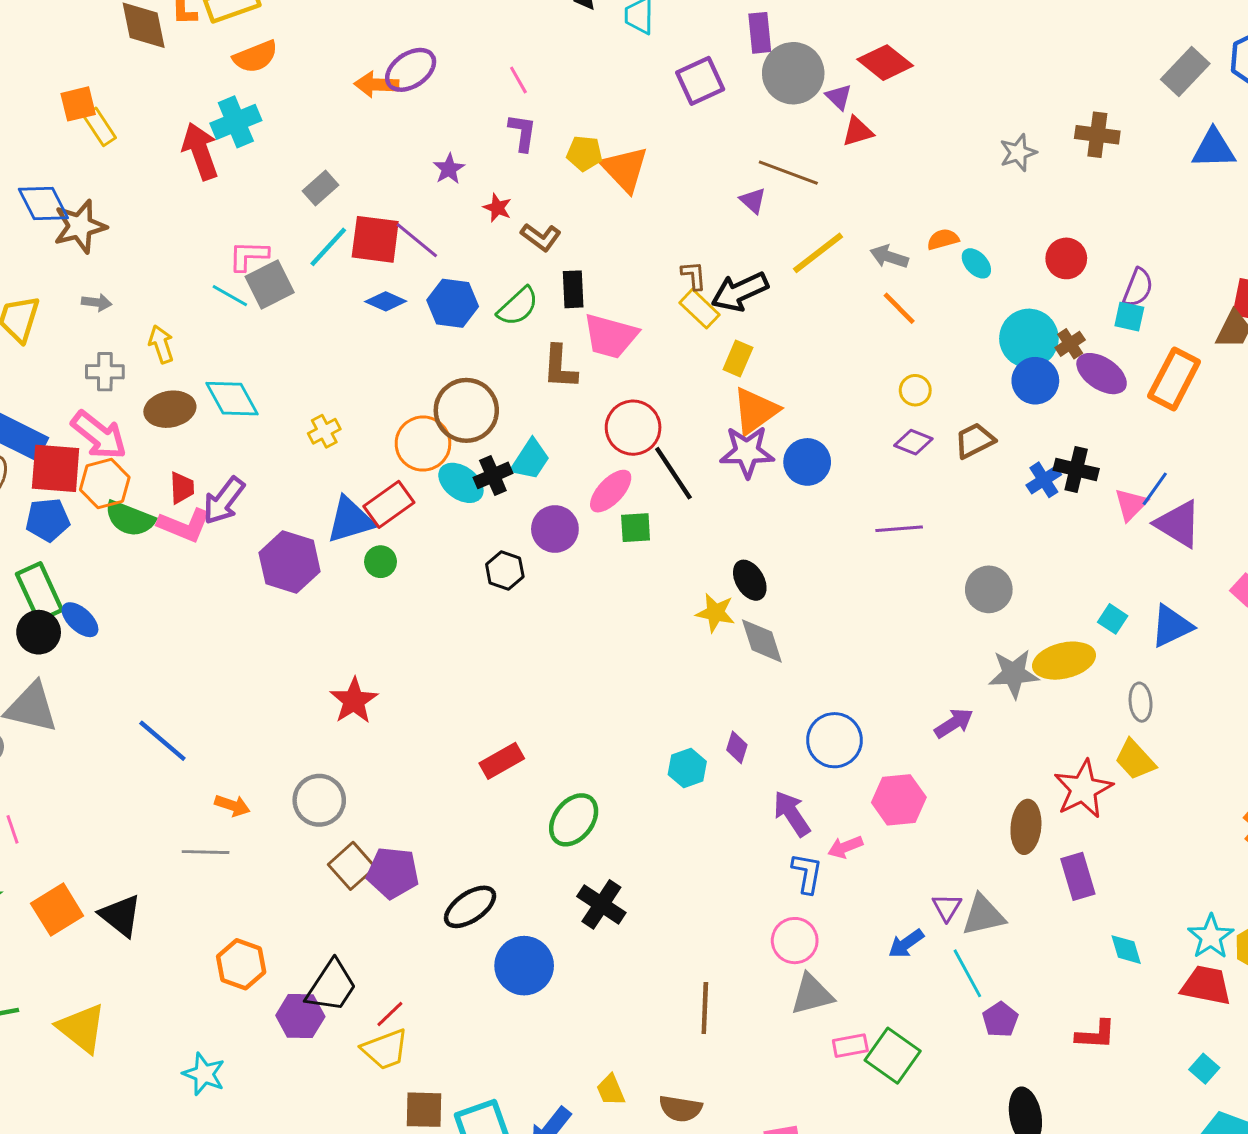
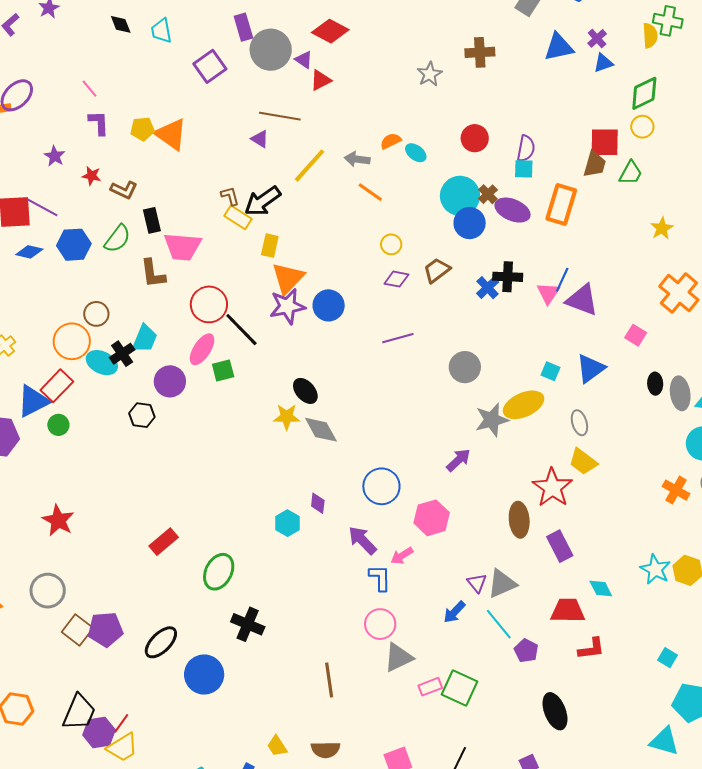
brown circle: (466, 410) -> (96, 314), size x0.6
red trapezoid: (1206, 985) -> (568, 611), moved
purple hexagon: (300, 1016) -> (99, 732), moved

